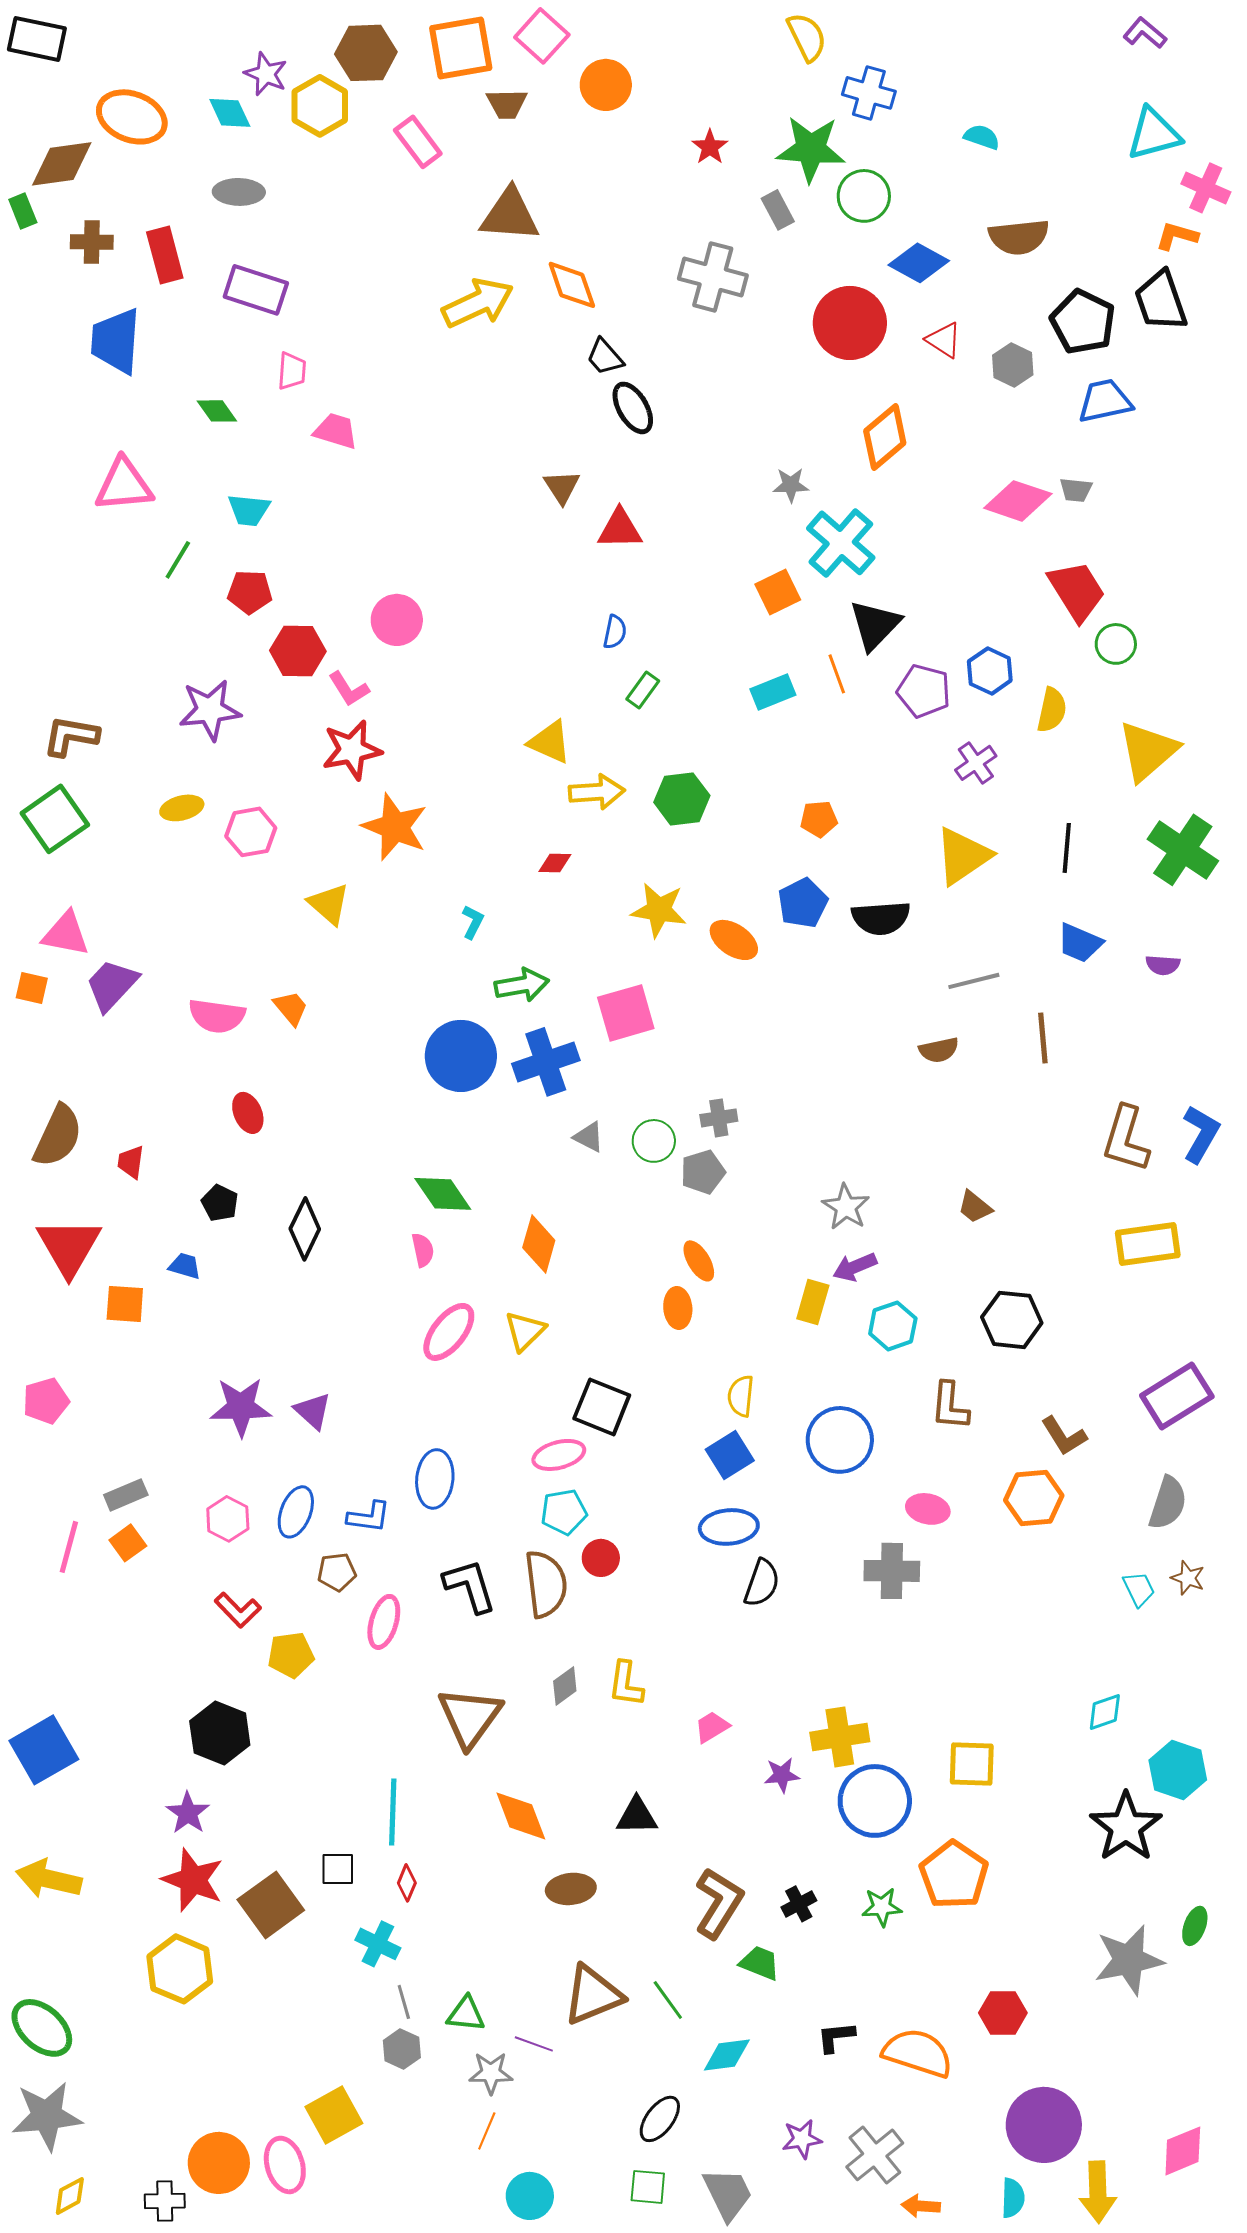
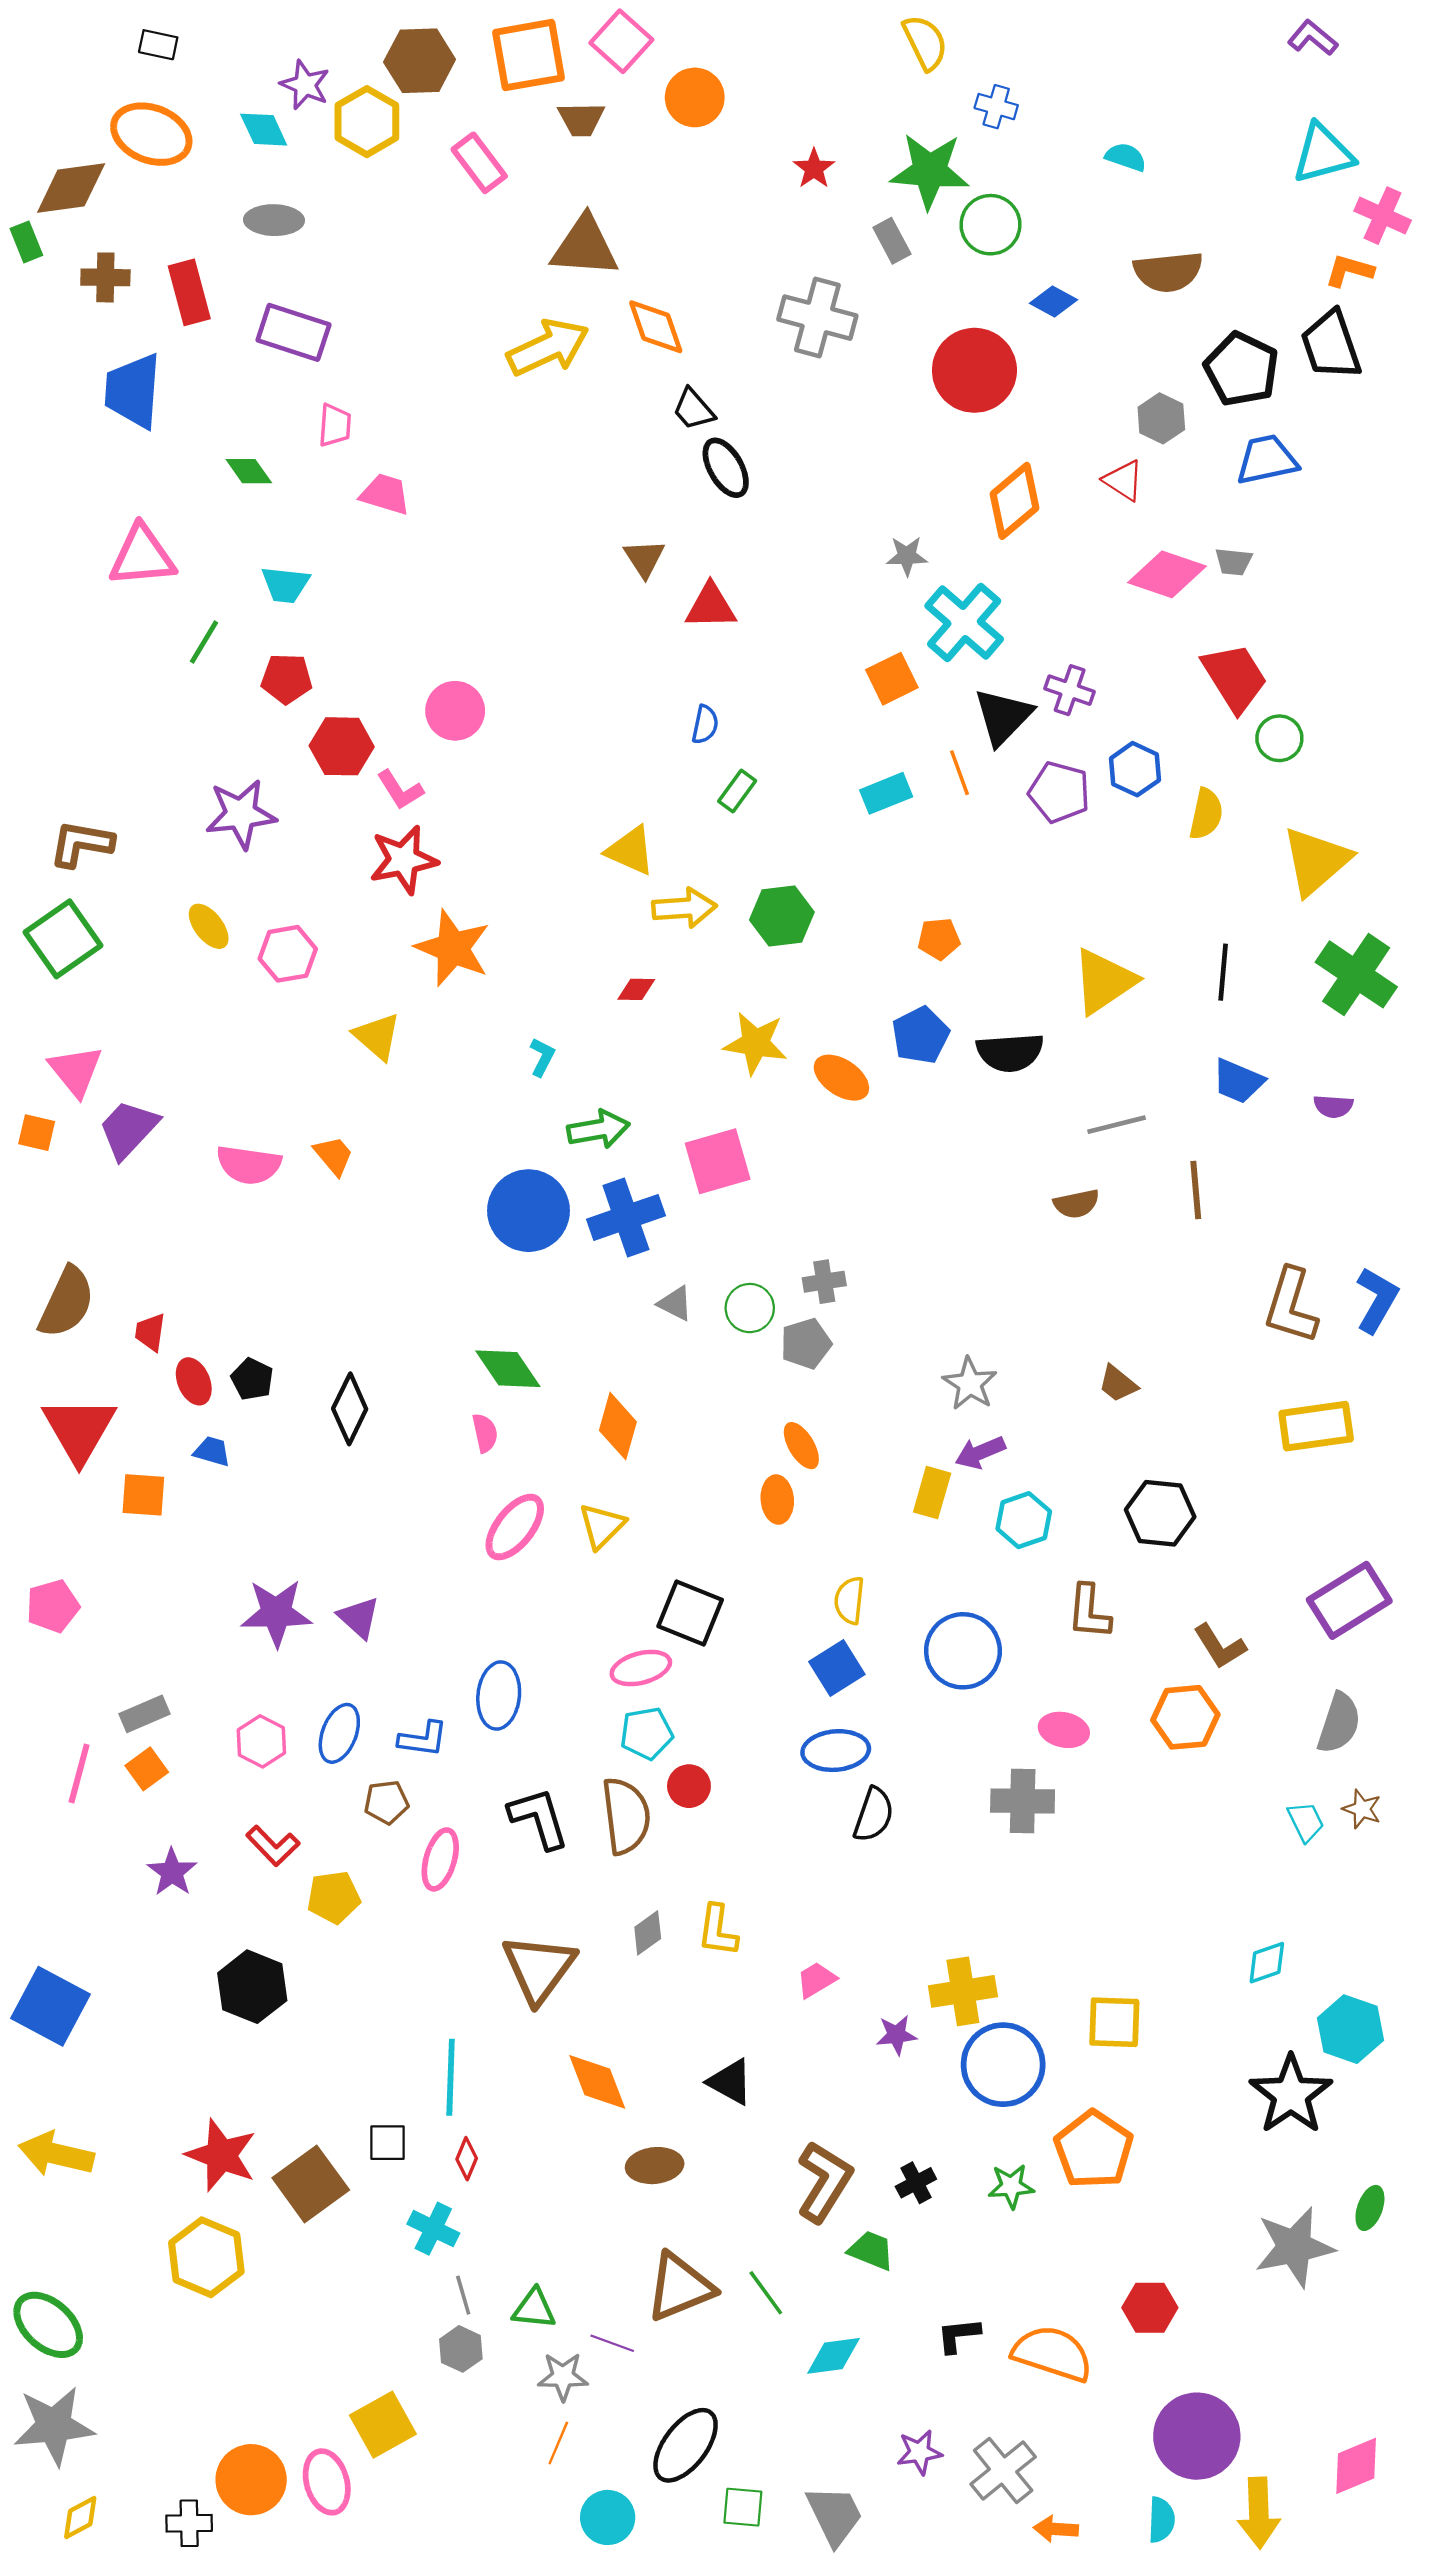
black rectangle: (37, 39) -> (158, 45), moved, size x0.6
blue cross: (869, 93) -> (996, 107), size x0.7
blue diamond: (919, 263) -> (1054, 302), size x0.7
red triangle: (944, 340) -> (1123, 480), moved
purple cross: (976, 763) -> (1070, 690), moved, turned -36
yellow ellipse: (182, 808) -> (209, 926), turned 66
pink triangle: (66, 934) -> (76, 1071), turned 40
red ellipse: (248, 1113) -> (194, 1381), moved
blue square: (44, 1750) -> (50, 2006), turned -32
purple star: (188, 1813) -> (172, 1872), moved
black triangle: (637, 1816) -> (730, 2082), turned 30
black ellipse: (660, 2119) -> (686, 2445), moved, size x1.4

